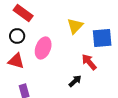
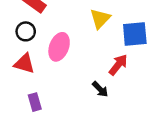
red arrow: (89, 62) -> (118, 65), turned 78
black arrow: (75, 81) -> (100, 89), turned 88

